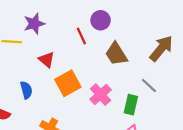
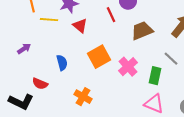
brown trapezoid: (116, 54) -> (142, 31), turned 100
red triangle: (47, 60) -> (80, 26), moved

